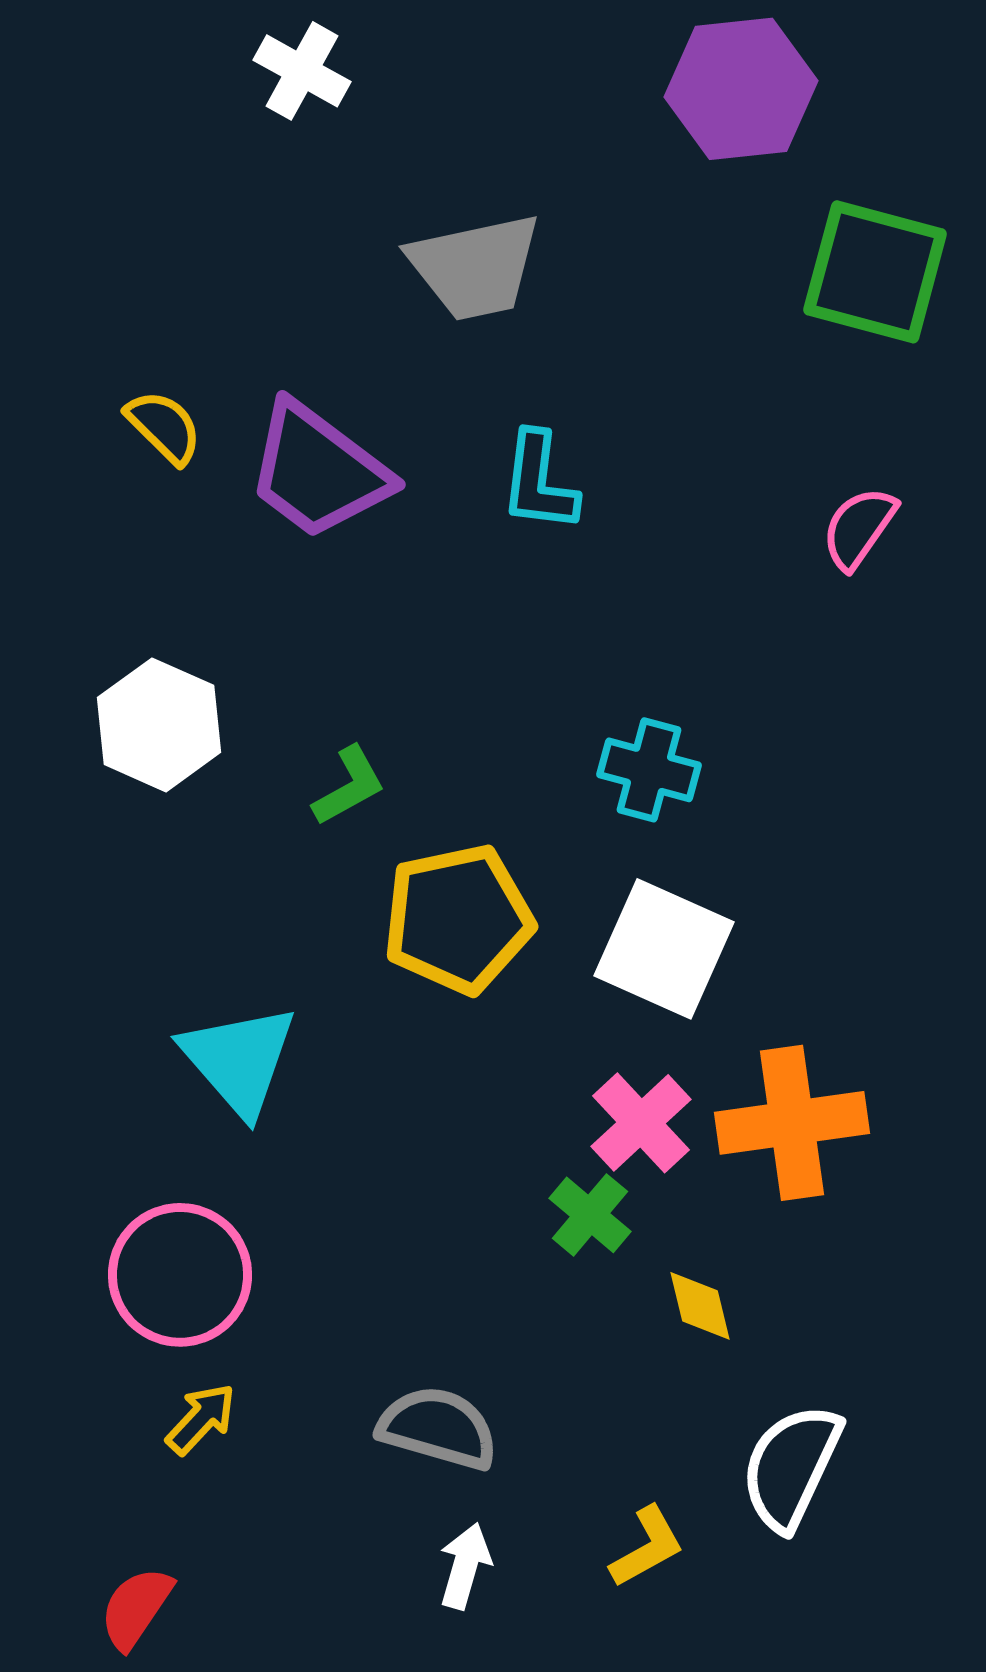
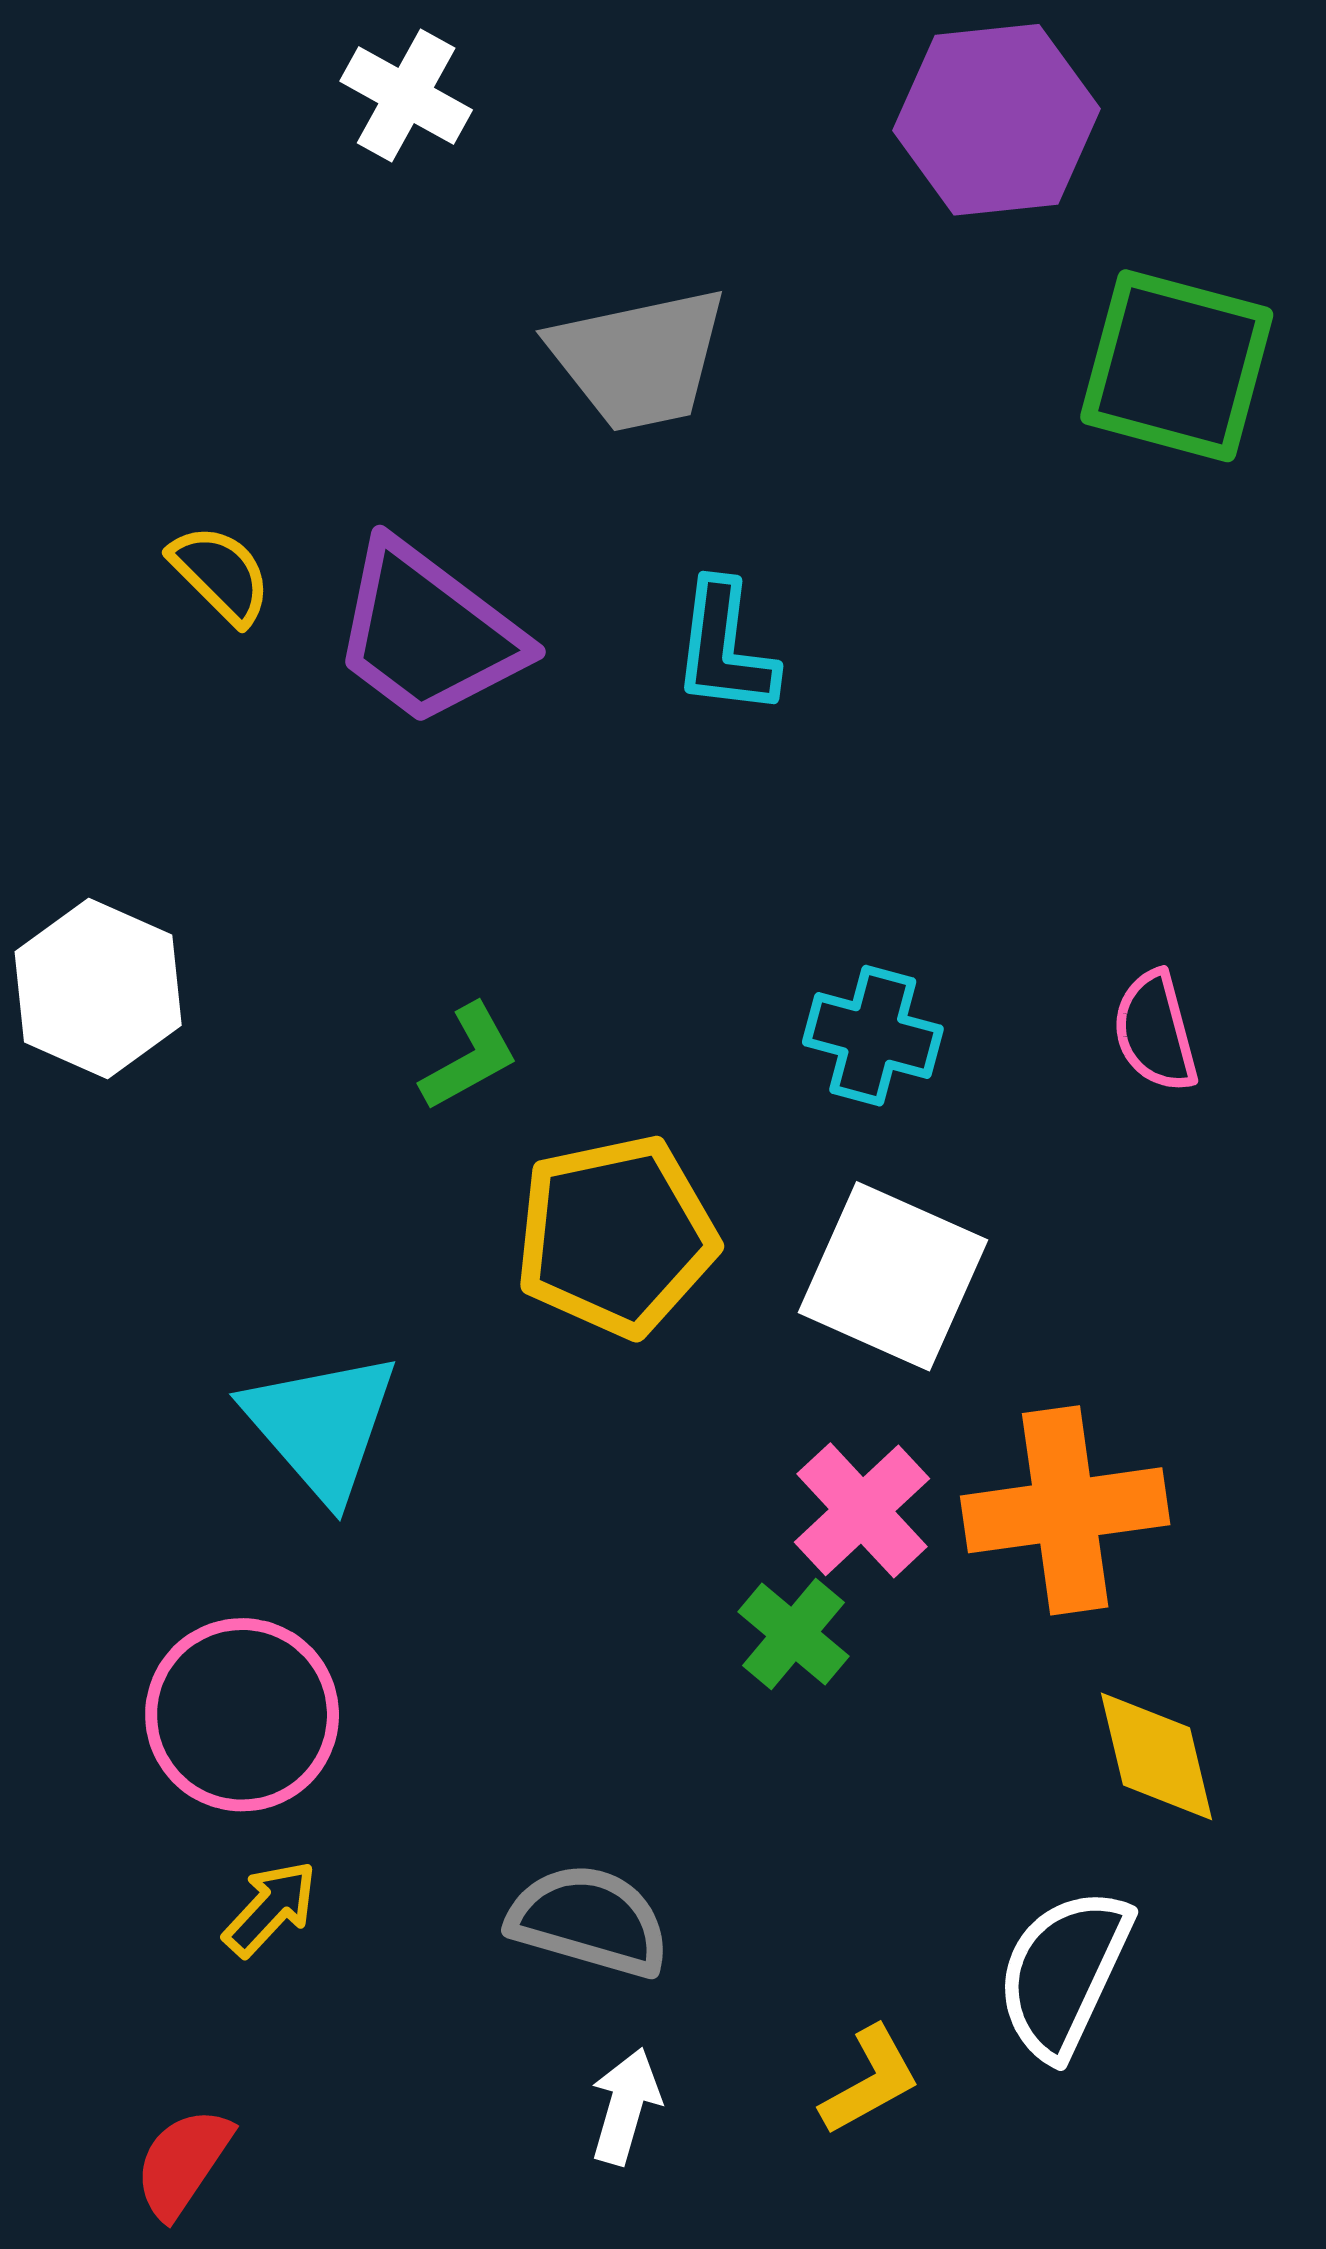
pink semicircle: (859, 528) -> (1155, 1032), moved, turned -50
white hexagon: (159, 725) -> (98, 989), moved
yellow diamond: (700, 1306) -> (1157, 1756), moved, size x1.4

